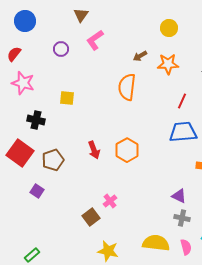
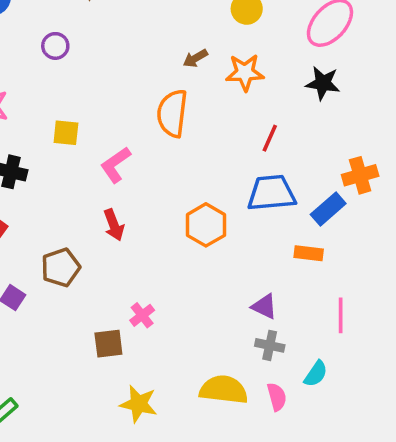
pink L-shape: (95, 40) -> (116, 165), moved
orange hexagon: (127, 150) -> (206, 225), moved
brown pentagon: (53, 160) -> (61, 267), moved
brown square: (91, 217) -> (108, 344), turned 30

